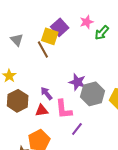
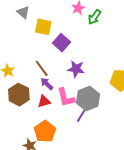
purple square: (60, 27) -> (62, 43), moved
gray triangle: (17, 40) -> (23, 12), moved
brown line: (43, 49) -> (42, 68), moved
gray hexagon: (92, 94) -> (88, 99), moved

